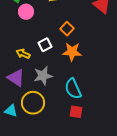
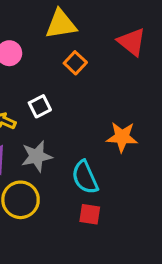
orange square: (67, 29) -> (75, 63), moved
orange star: (72, 52) -> (122, 137), moved

